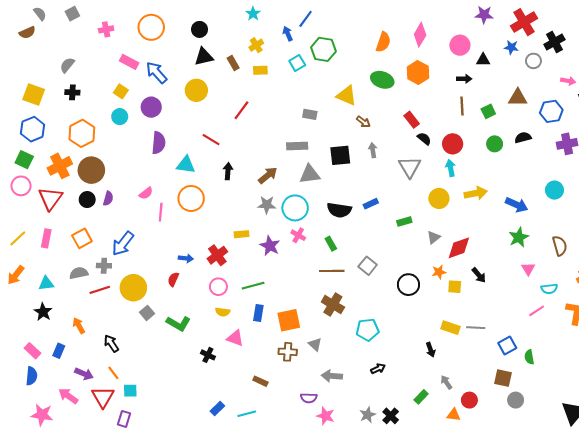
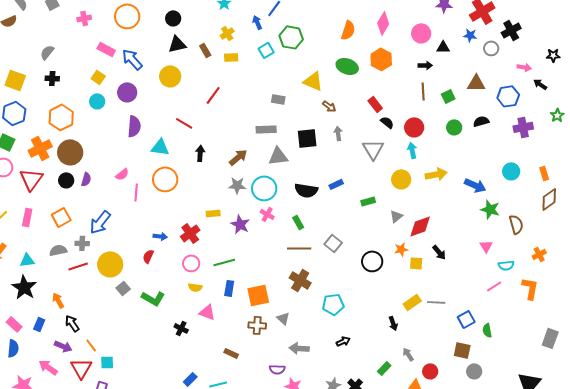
green star: (519, 237) -> (490, 209), moved, turned -30
black star: (43, 312) -> (24, 287), size x1.4
yellow rectangle: (450, 328) -> (412, 302), turned -54
black arrow: (111, 343) -> (72, 323), moved

